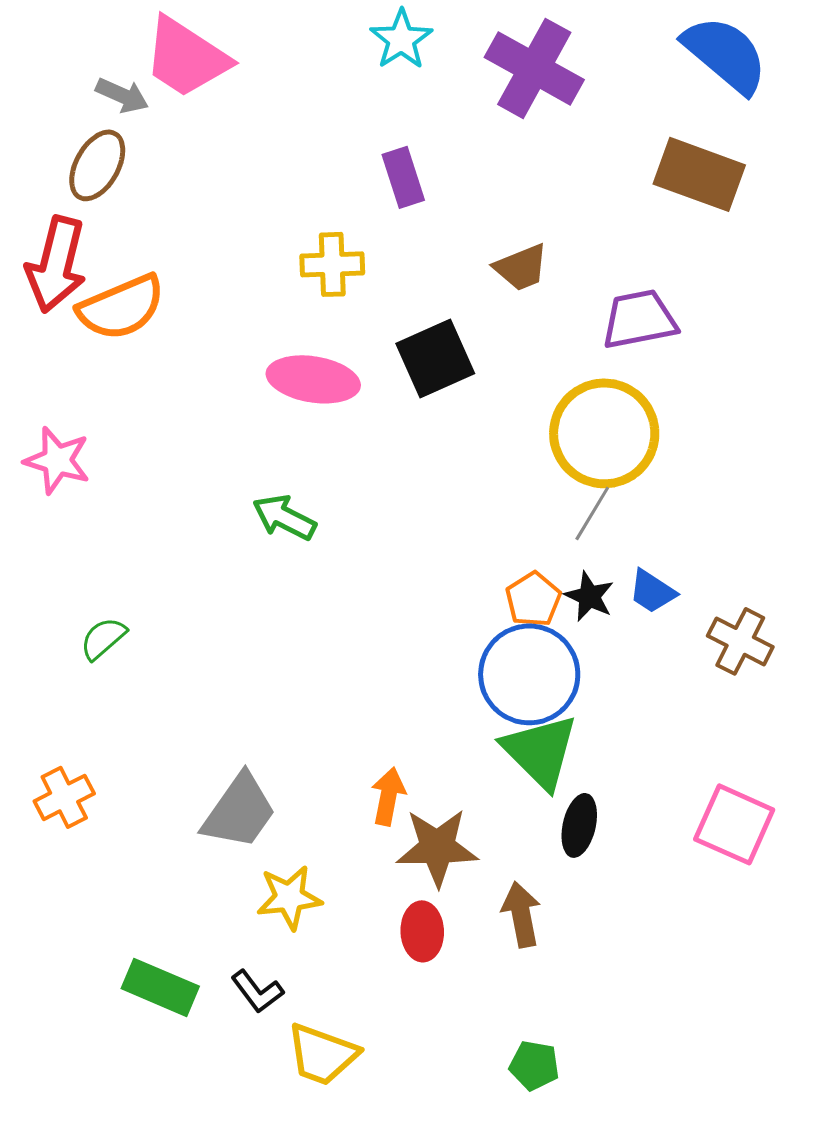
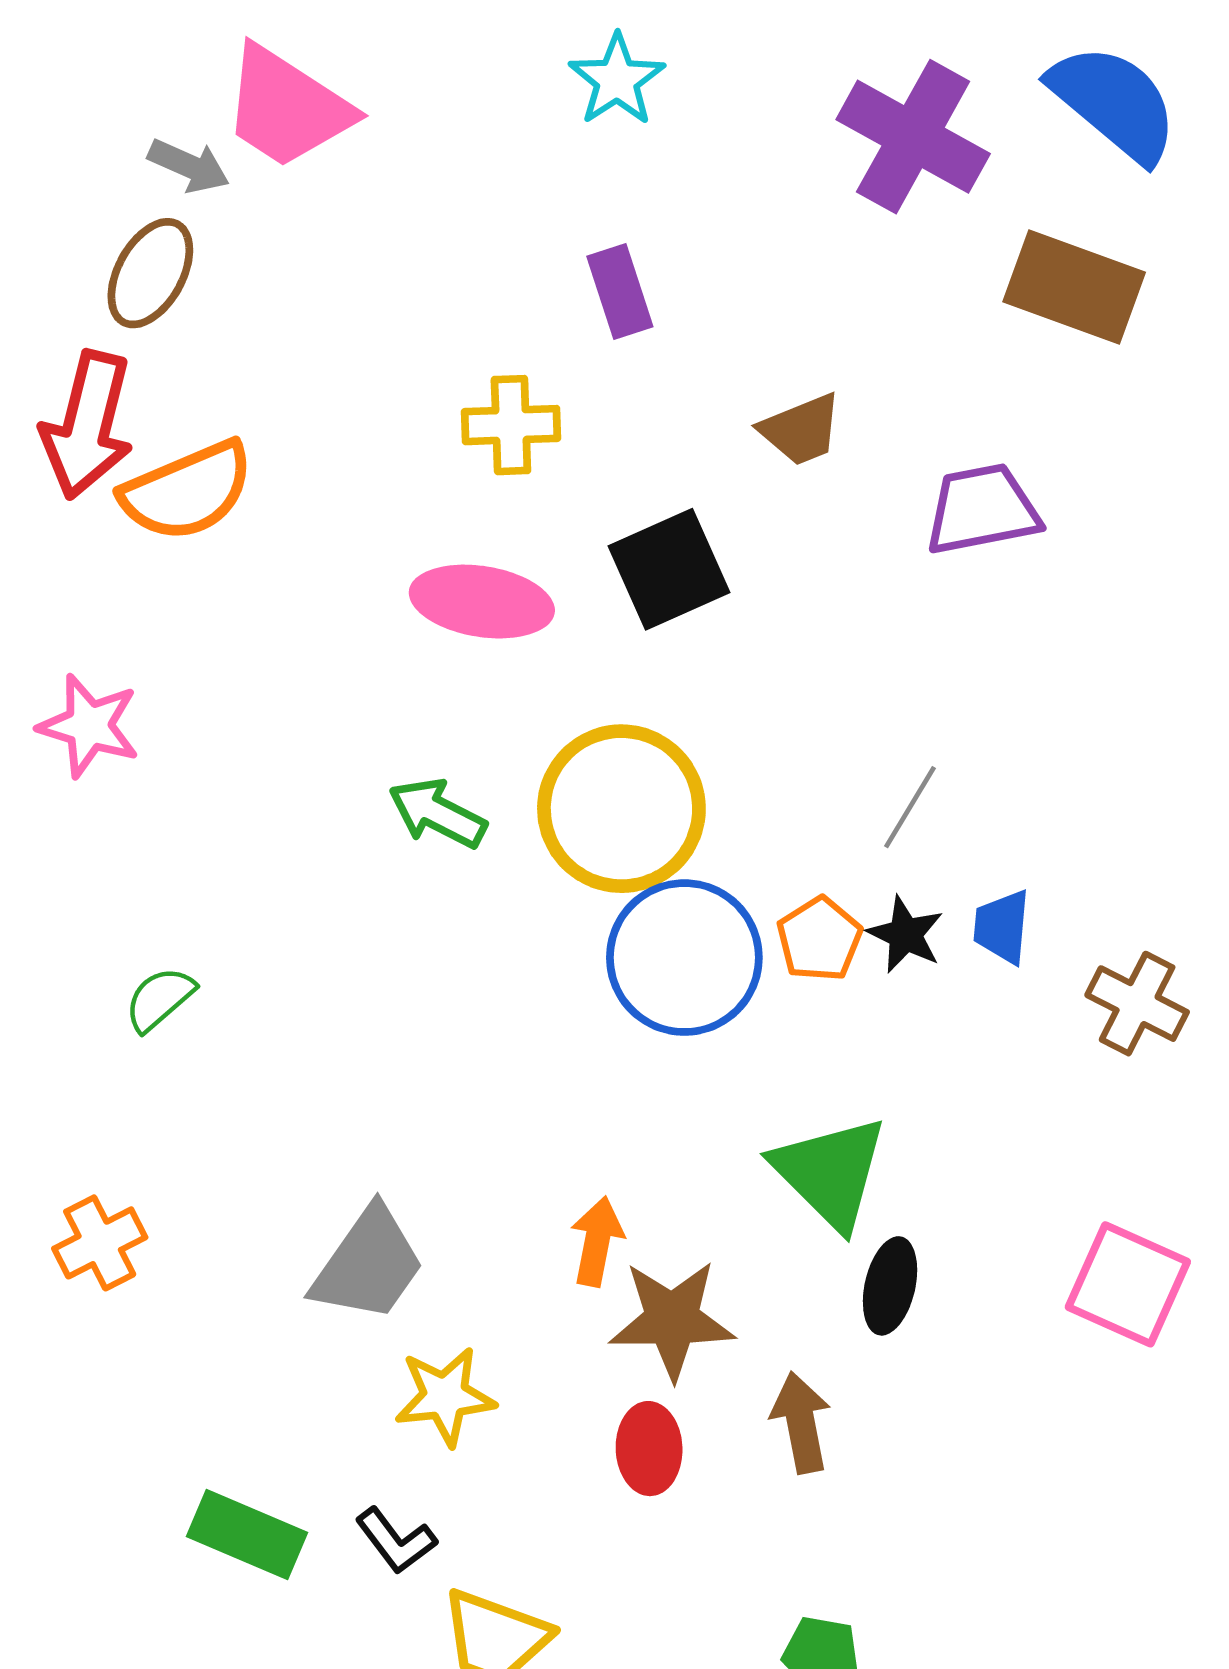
purple cross: (534, 68) -> (913, 137), moved
yellow circle: (604, 433) -> (621, 809), moved
blue trapezoid: (652, 591) -> (1002, 927), turned 62
blue circle: (529, 674) -> (684, 958), moved

